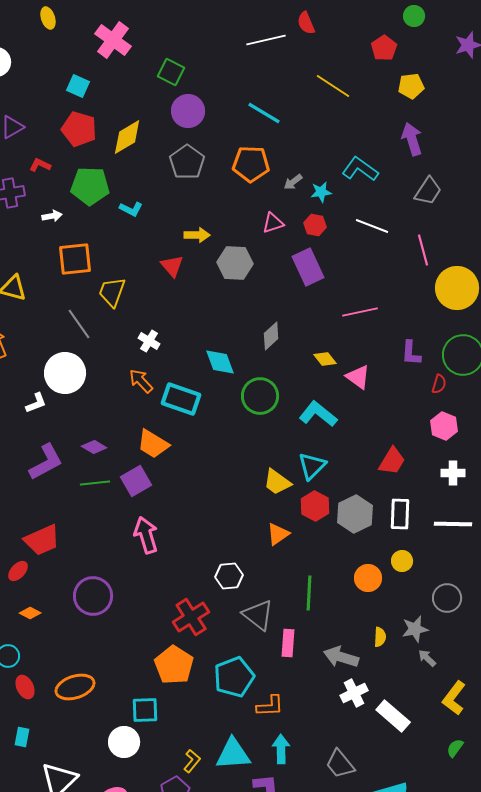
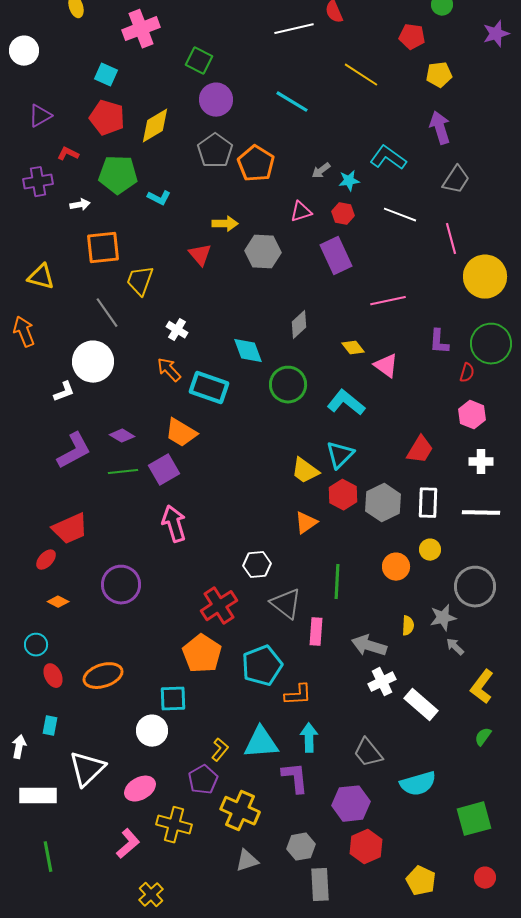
pink cross: (113, 40) -> (141, 29), turned 33
red pentagon: (384, 48) -> (412, 37), turned -30
orange pentagon: (251, 164) -> (256, 164), moved, turned 30
gray circle: (447, 598) -> (475, 587), size x1.4

